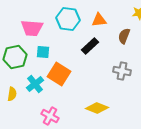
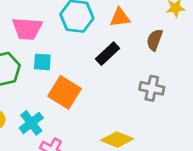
cyan cross: (35, 84) -> (31, 123), moved

